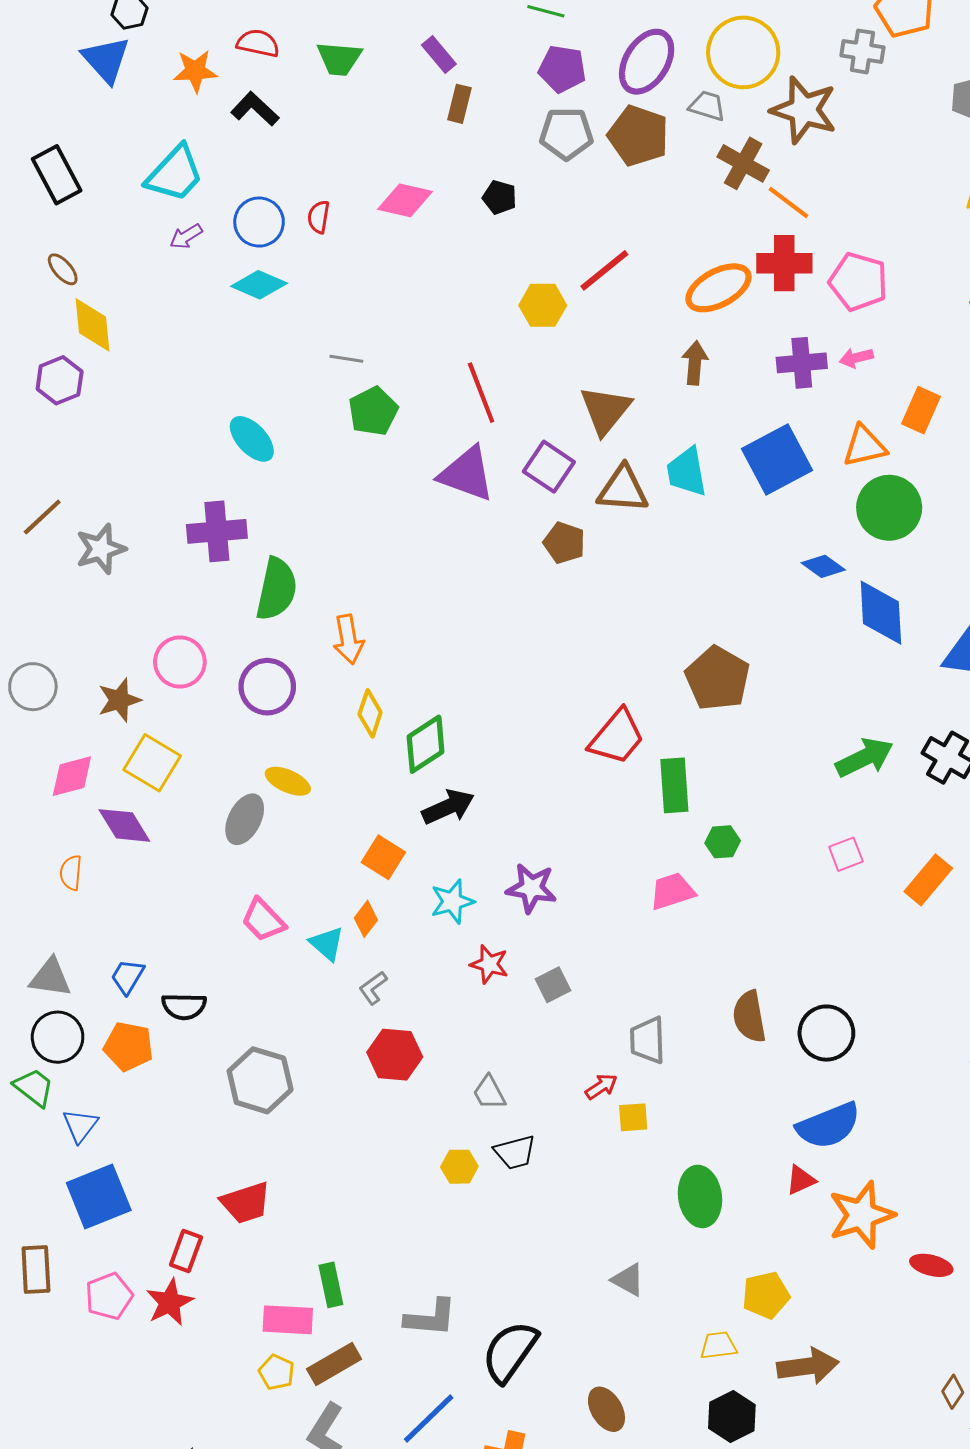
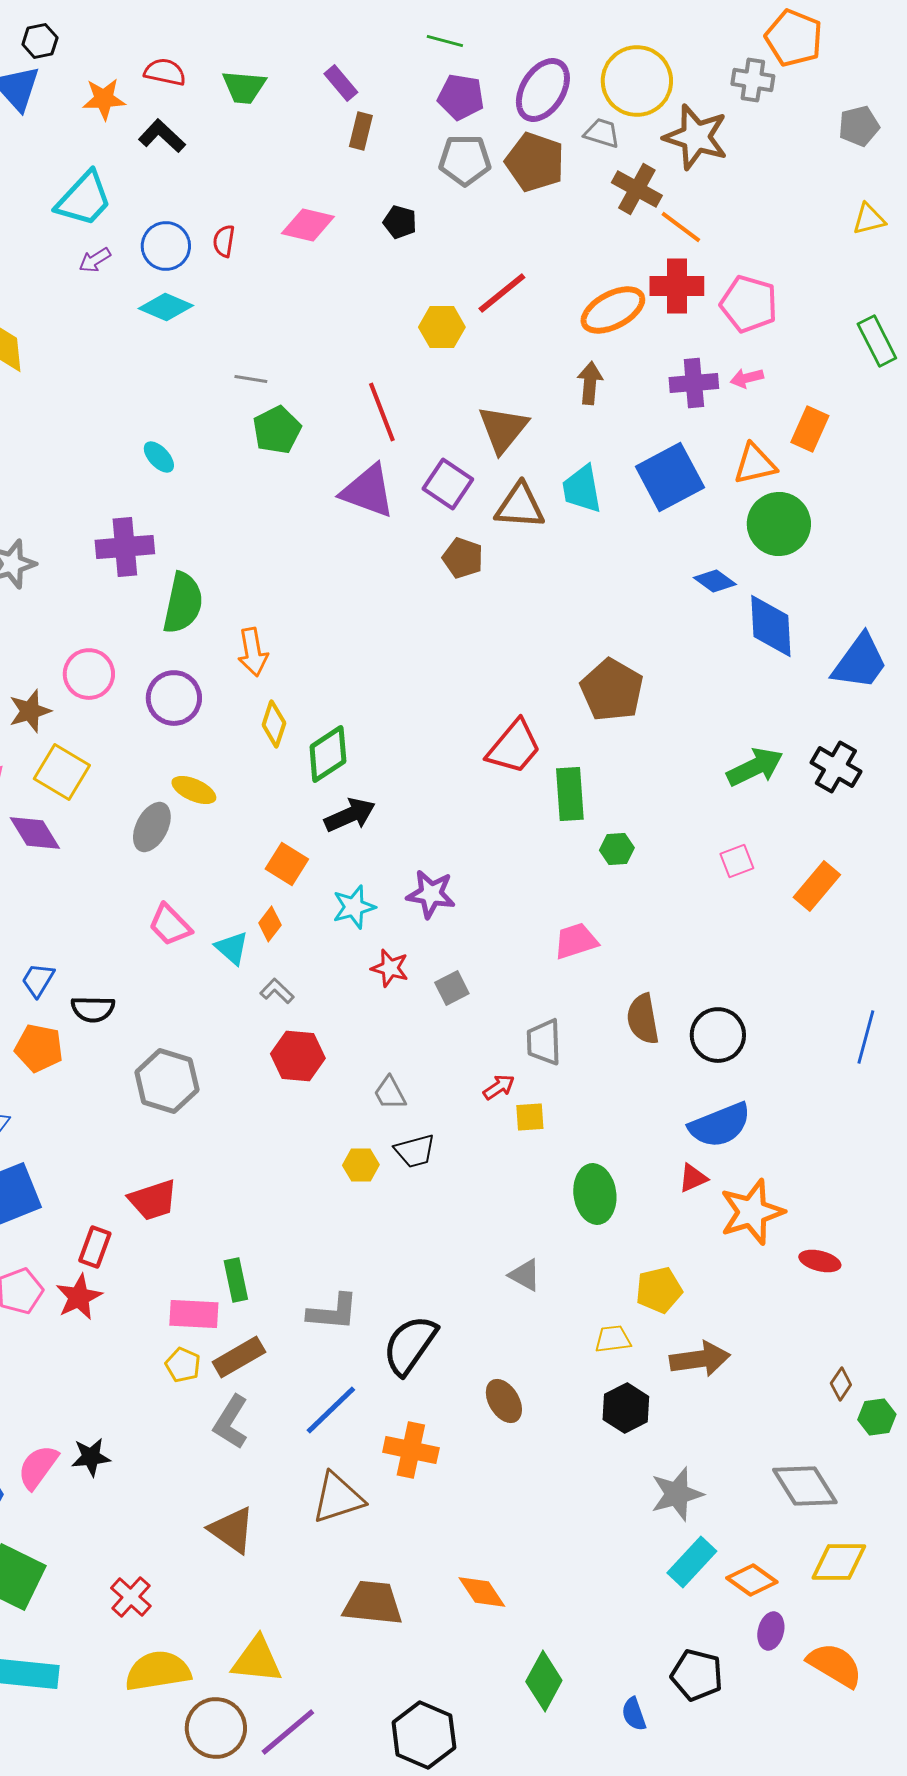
cyan ellipse: (252, 439) -> (159, 457), size x0.7
pink trapezoid: (672, 891) -> (576, 941), moved
gray L-shape: (373, 988) -> (277, 991), turned 80

